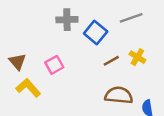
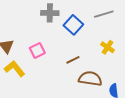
brown line: (111, 61) -> (73, 60), moved

